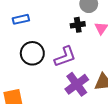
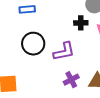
purple cross: (77, 84) -> (71, 80), size x0.7

